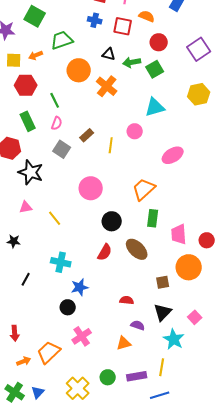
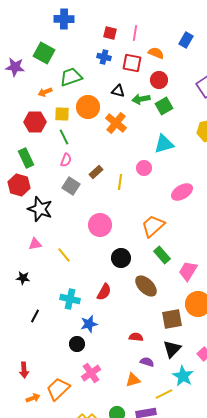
red circle: (159, 42) -> (159, 80), moved
yellow square: (14, 60) -> (62, 114), moved
green rectangle: (28, 121) -> (26, 158), moved
green rectangle: (153, 218) -> (162, 255), turned -48
pink trapezoid: (179, 234) -> (188, 271), turned 35
red semicircle: (105, 252) -> (104, 292), moved
brown square: (163, 282) -> (172, 319), size x1.5
yellow line: (162, 367) -> (164, 394), moved, turned 54

